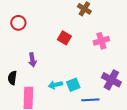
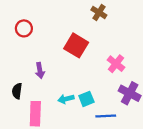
red square: (64, 38) -> (76, 45), size x1.5
pink cross: (101, 41) -> (116, 64), moved, turned -35

